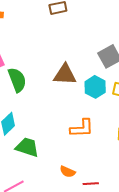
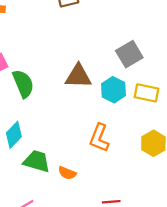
orange L-shape: (82, 128) -> (99, 138), turned 115
orange semicircle: (68, 172) -> (67, 173), moved

